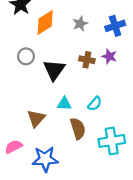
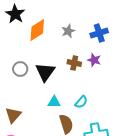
gray circle: (26, 56) -> (20, 69), moved
brown triangle: (36, 118) -> (13, 115), moved

